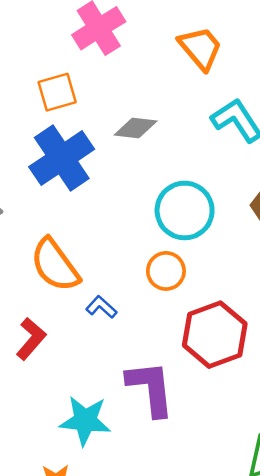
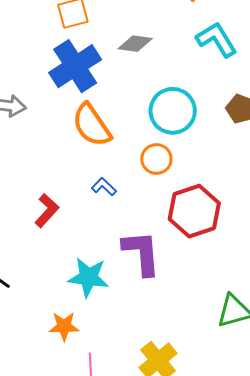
orange semicircle: (55, 265) -> (92, 125), moved

